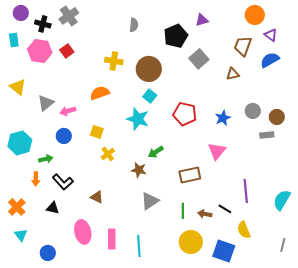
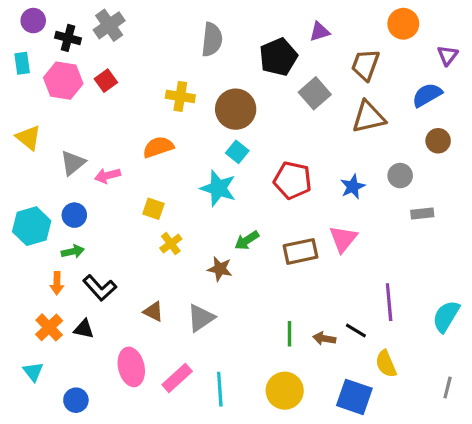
gray semicircle: (134, 25) -> (212, 40), size x1.5
purple triangle: (271, 35) -> (448, 55), moved, turned 32
brown trapezoid: (243, 46) -> (365, 65), moved
brown triangle: (233, 74) -> (369, 117), size x1.6
brown circle: (277, 117) -> (438, 141), moved
blue circle: (64, 136) -> (74, 215), moved
brown rectangle: (190, 175) -> (300, 251), moved
gray triangle: (150, 201) -> (201, 318), moved
orange cross: (17, 207) -> (49, 327), moved
pink rectangle: (112, 239) -> (177, 378), turned 48
yellow circle: (191, 242) -> (285, 391), moved

